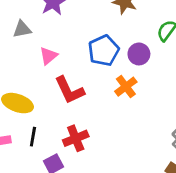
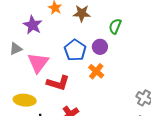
pink triangle: (48, 56) -> (38, 63), size x1.6
red L-shape: (69, 90) -> (58, 83), turned -35

